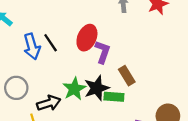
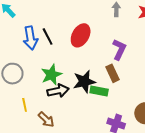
purple L-shape: (103, 52) -> (119, 49), moved
green star: (74, 89) -> (51, 75), moved
black arrow: (49, 103) -> (58, 91), moved

